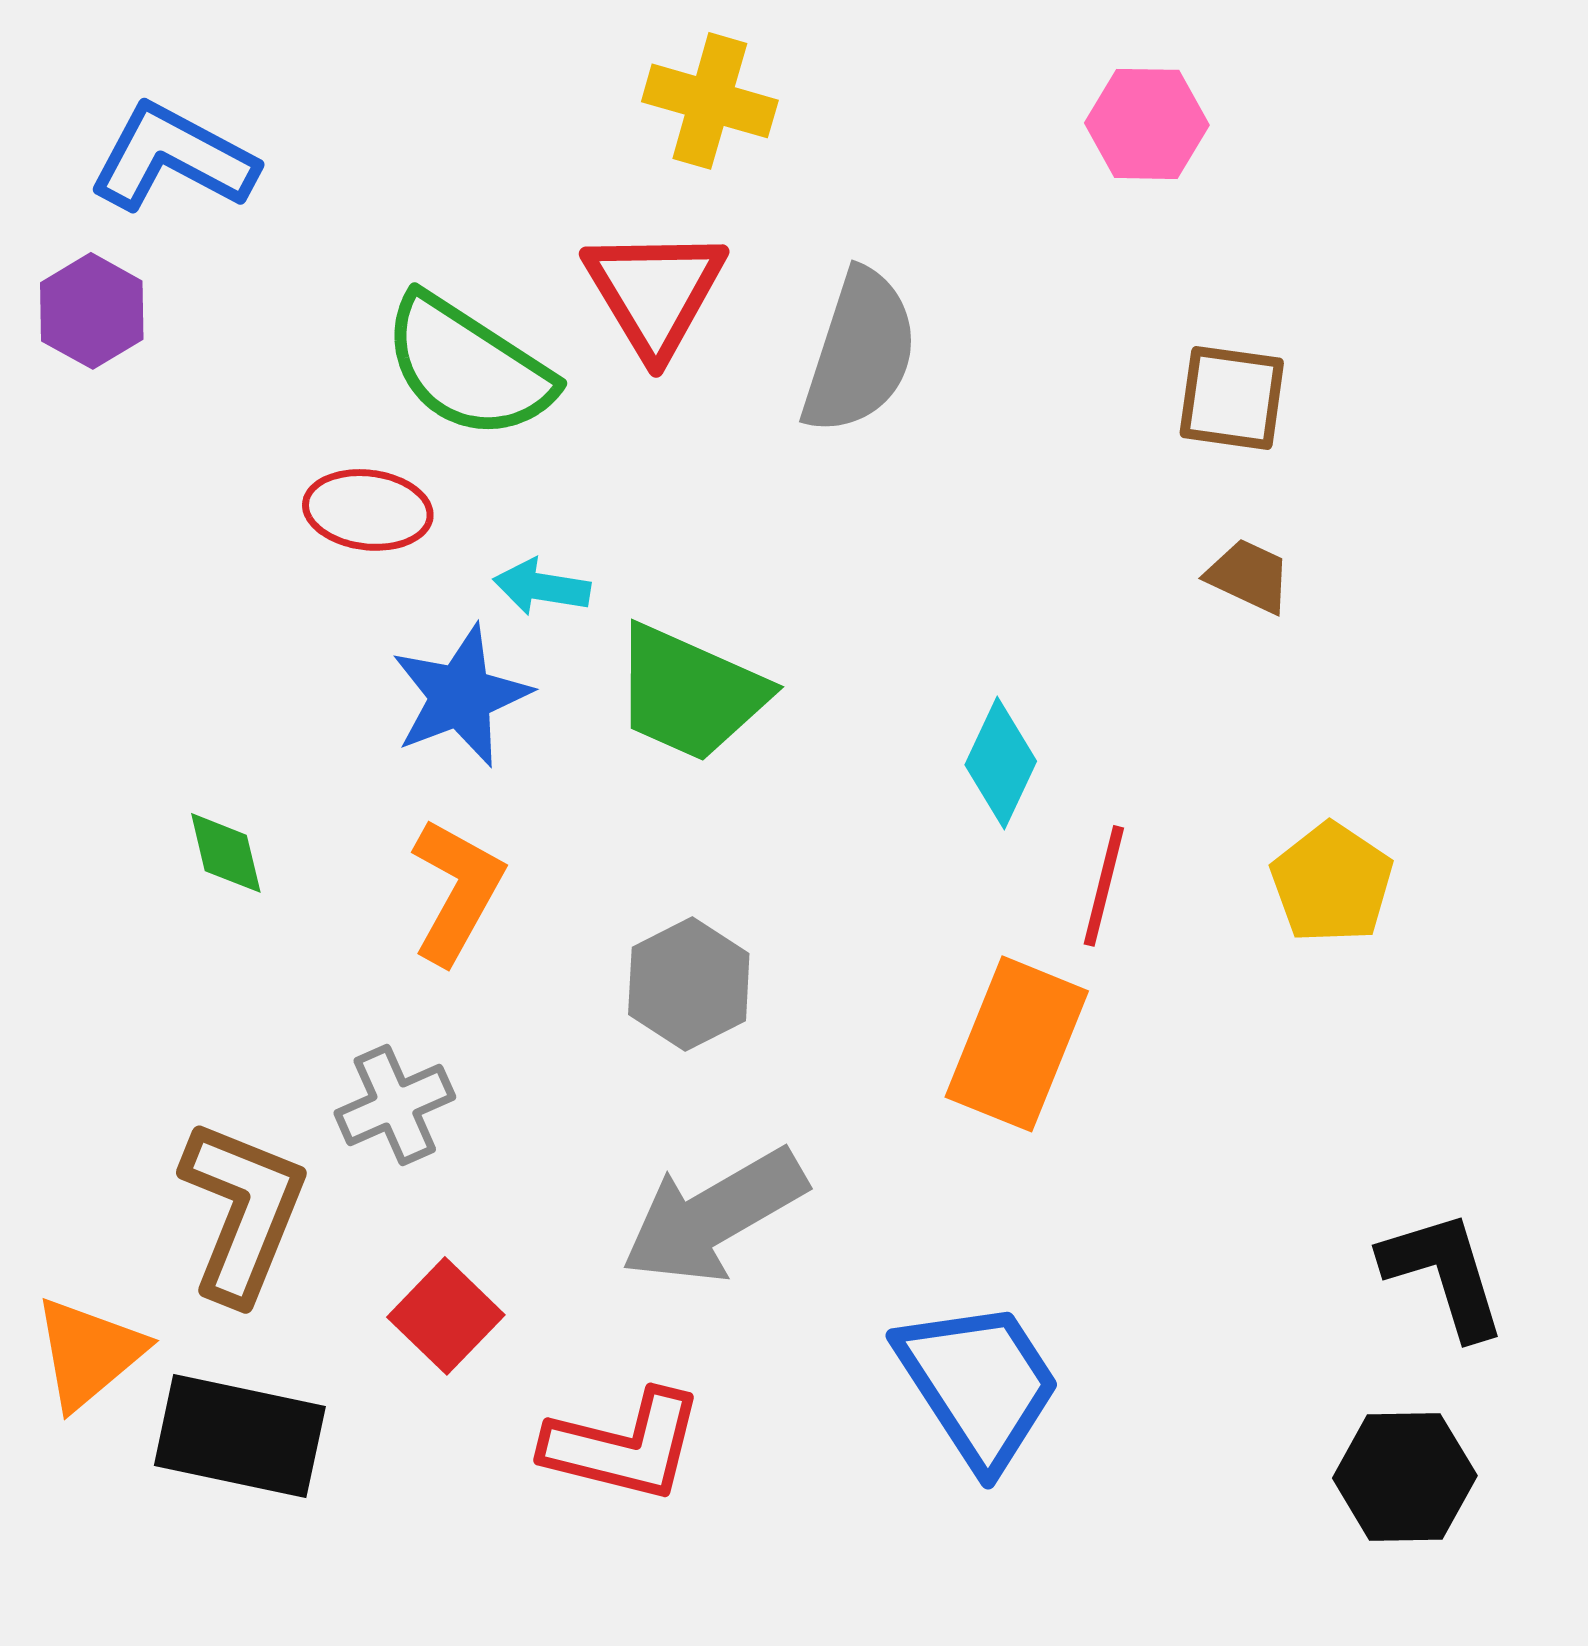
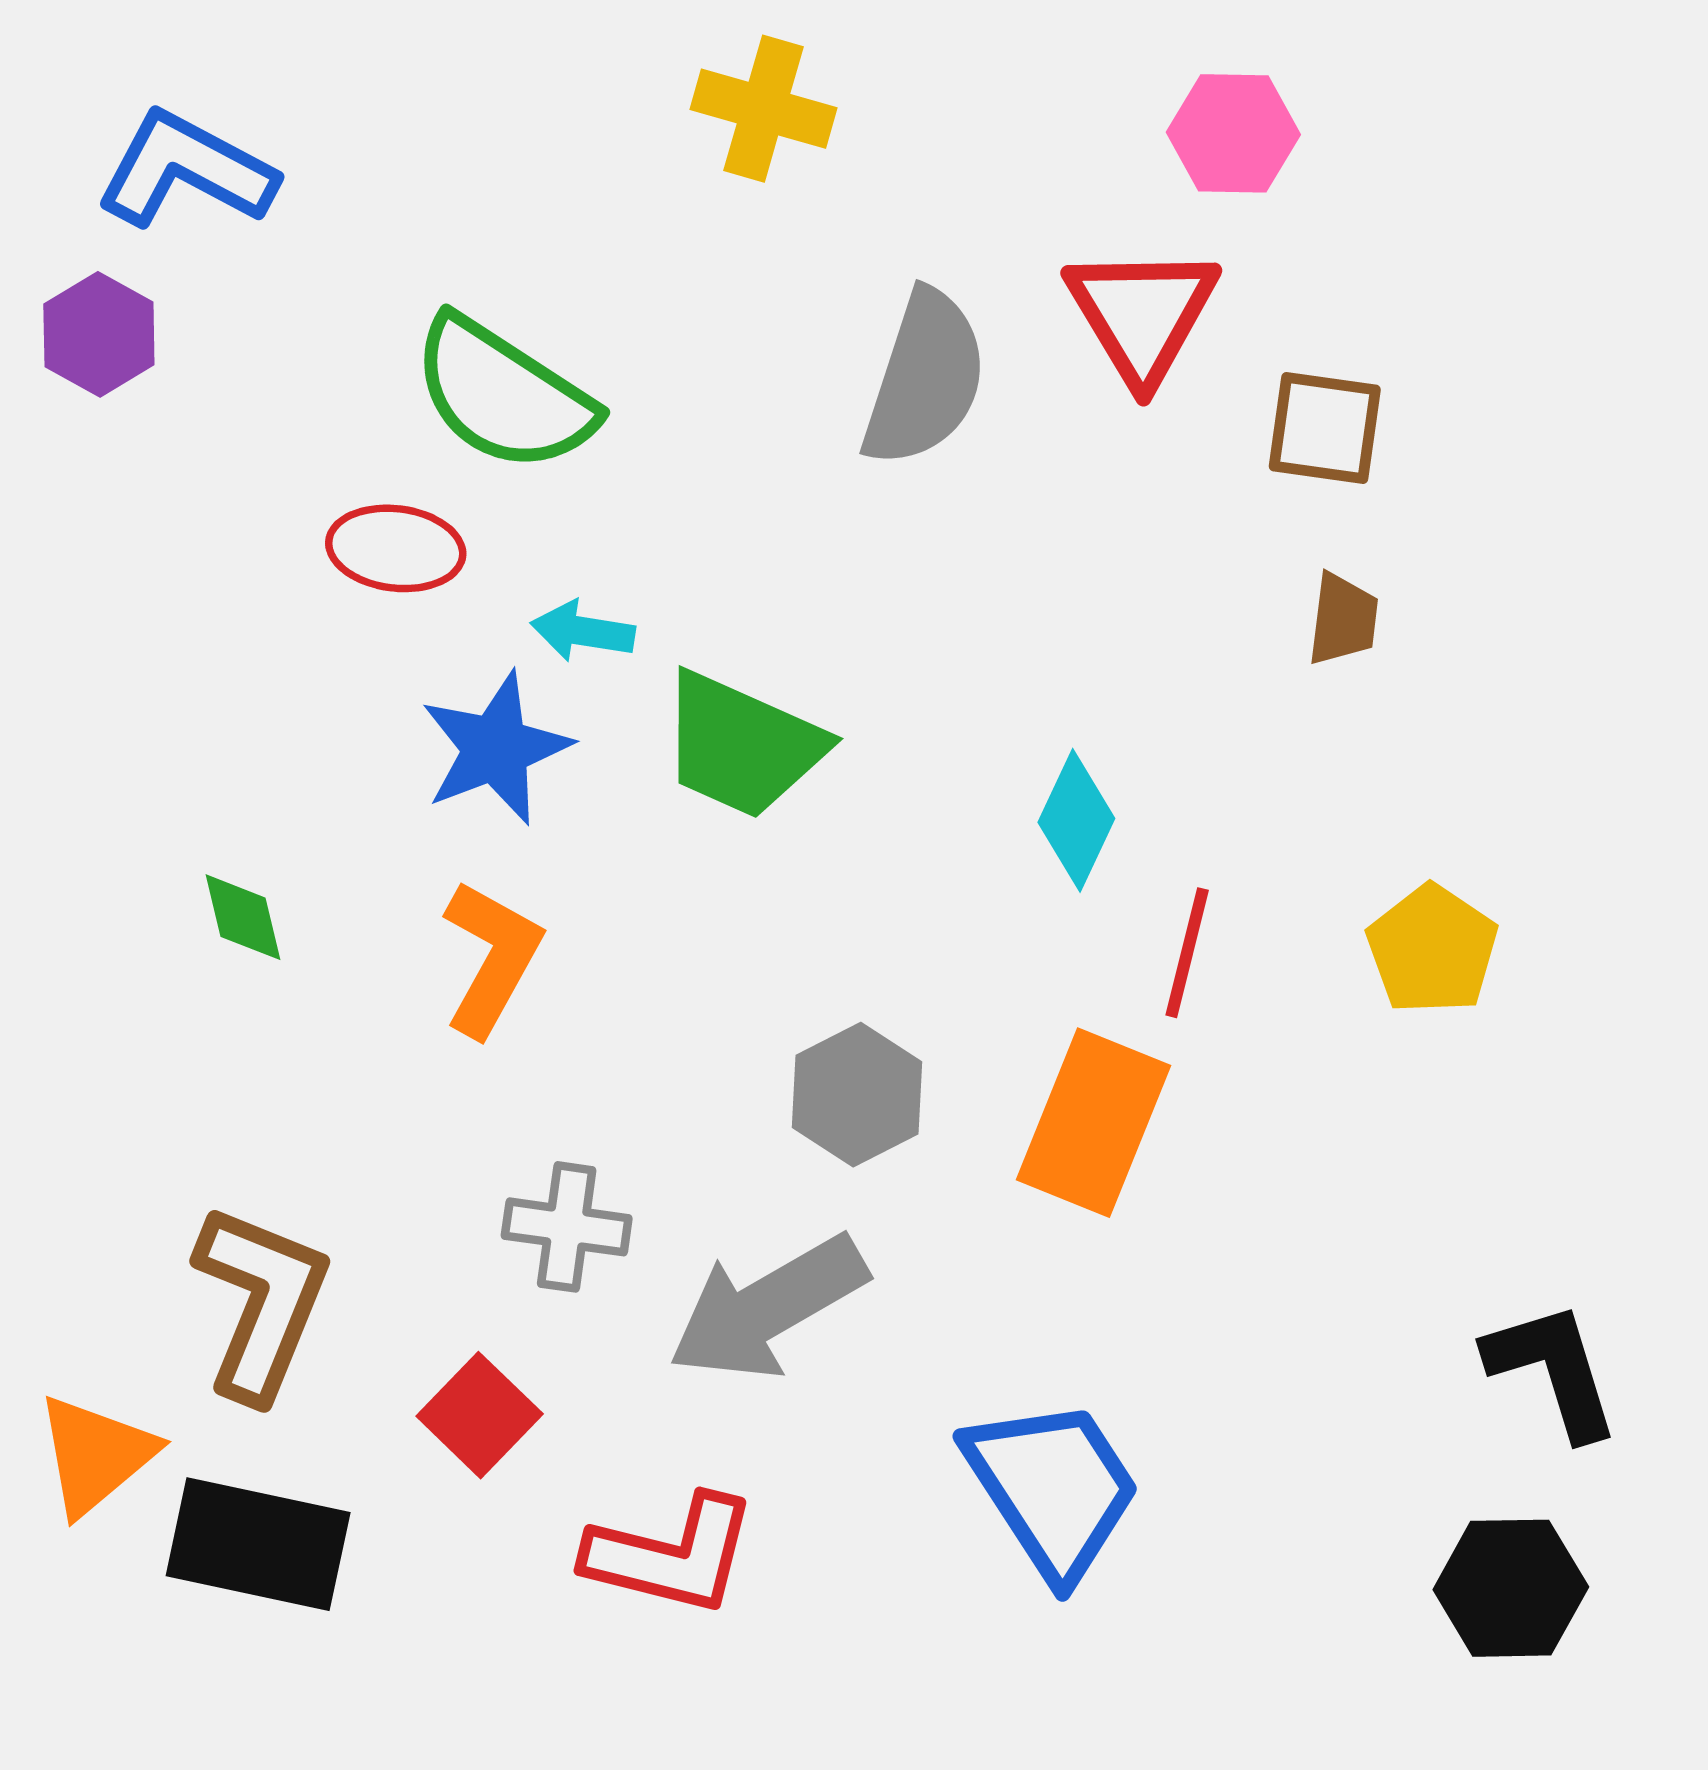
red triangle: (655, 292) -> (1142, 314), moved
brown trapezoid: (1249, 576) -> (1343, 619), turned 72
gray hexagon: (689, 984) -> (857, 1095), moved
gray cross: (395, 1105) -> (567, 1227), moved, turned 32

